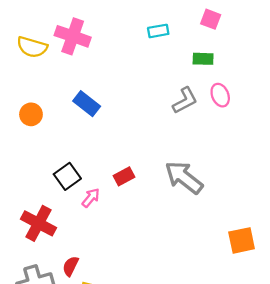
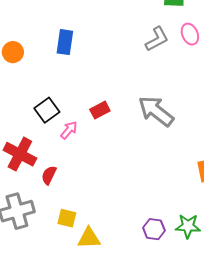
blue rectangle: (87, 104) -> (65, 42), turned 60
red semicircle: (71, 266) -> (49, 175), moved

